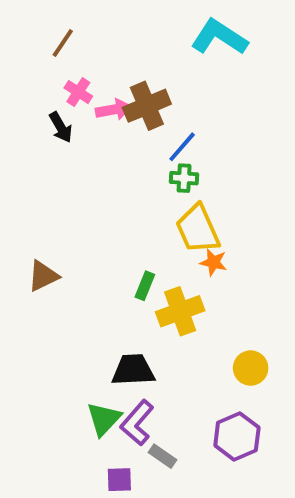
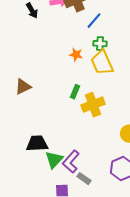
green cross: (184, 178) -> (100, 44), moved
orange star: (213, 262) -> (76, 55), moved
black trapezoid: (133, 370) -> (37, 144), moved

